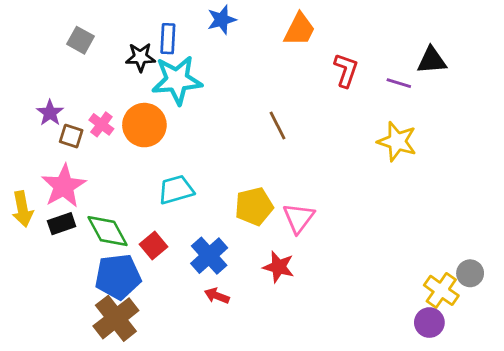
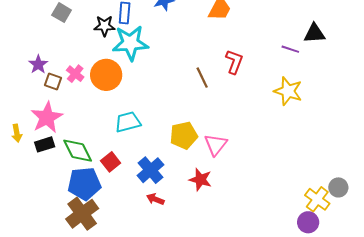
red L-shape: (346, 70) -> (234, 62), moved
yellow arrow: (22, 209) -> (17, 133), size x0.7

